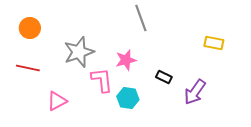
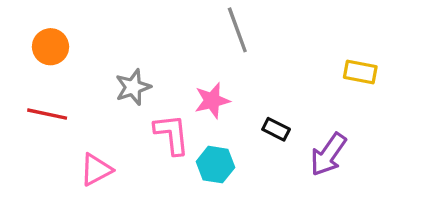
gray star: (79, 52) -> (133, 87), size x0.7

